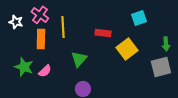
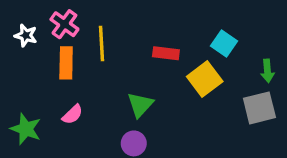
cyan square: (139, 18) -> (224, 44), moved, turned -35
green triangle: (79, 59) -> (140, 105), moved
green star: (24, 67) -> (26, 129), moved

